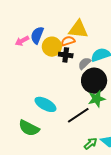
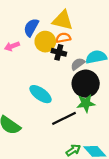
yellow triangle: (78, 29) -> (63, 20), moved
pink arrow: (22, 41) -> (12, 46), moved
cyan ellipse: (45, 104) -> (41, 94), moved

